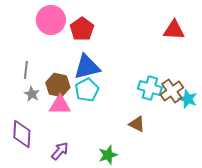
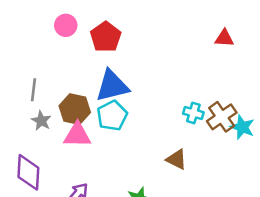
pink circle: (51, 20) -> (66, 25), size x0.6
red triangle: (174, 30) -> (224, 38), size x0.7
cyan cross: (150, 88) -> (193, 113), size x0.7

